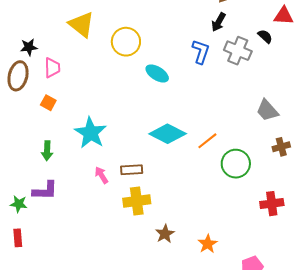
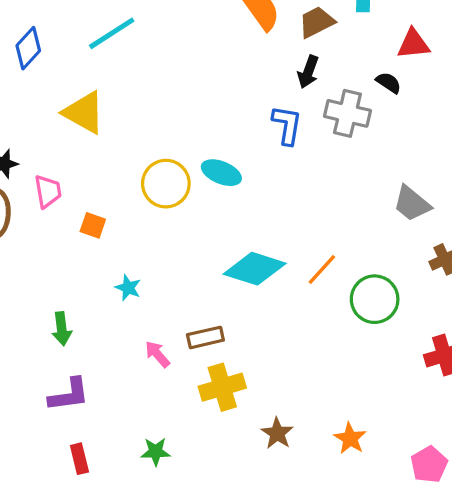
yellow circle: (126, 42) -> (166, 184), moved
orange square: (48, 103) -> (93, 225), moved
cyan star: (91, 133) -> (128, 288), size x0.5
green star: (19, 204) -> (156, 452), moved
red rectangle: (18, 238) -> (79, 459), moved

